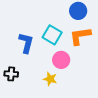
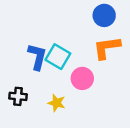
cyan square: (52, 35) -> (58, 57), moved
yellow star: (50, 79) -> (57, 103), moved

